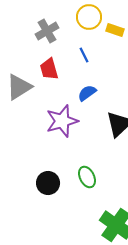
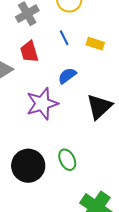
yellow rectangle: (115, 30) -> (95, 44), moved
black circle: (48, 183) -> (28, 166), size x1.4

